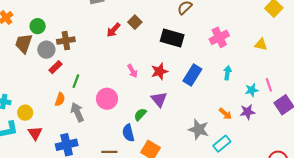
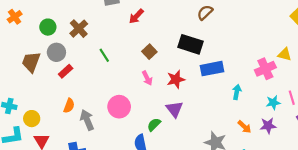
brown square: (135, 22) -> (149, 52), moved
red arrow: (113, 30) -> (136, 16), moved
pink cross: (219, 37) -> (265, 69), moved
brown cross: (66, 41) -> (79, 29), moved, turned -36
brown trapezoid: (24, 43) -> (31, 62), moved
cyan arrow: (227, 73) -> (237, 92), moved
blue rectangle: (192, 75) -> (212, 69), moved, turned 45
green line: (76, 81) -> (104, 55), moved, turned -56

